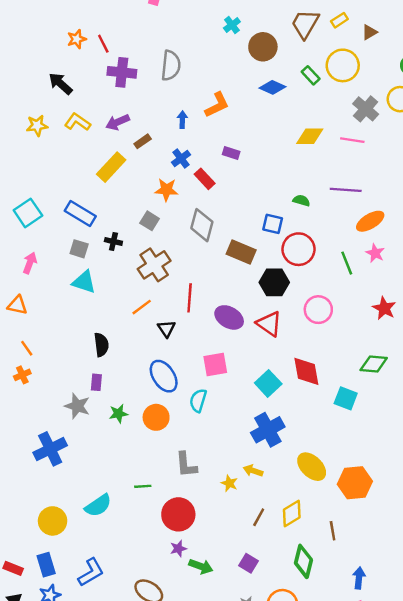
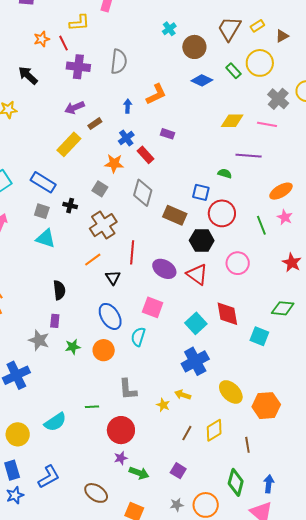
yellow L-shape: (77, 122) -> (79, 23), moved, turned 140
purple line: (346, 190) -> (249, 156), moved
pink square: (215, 365) -> (153, 307), turned 30
green diamond: (303, 561) -> (236, 482), moved

